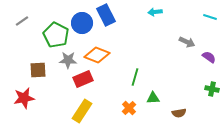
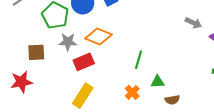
brown semicircle: (179, 113) -> (172, 100), moved

